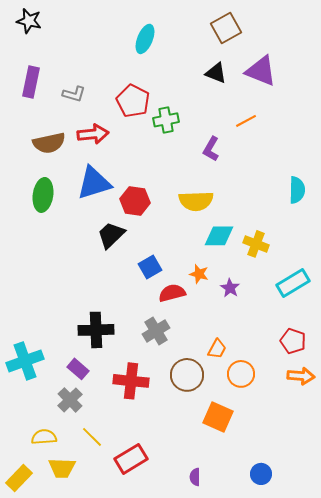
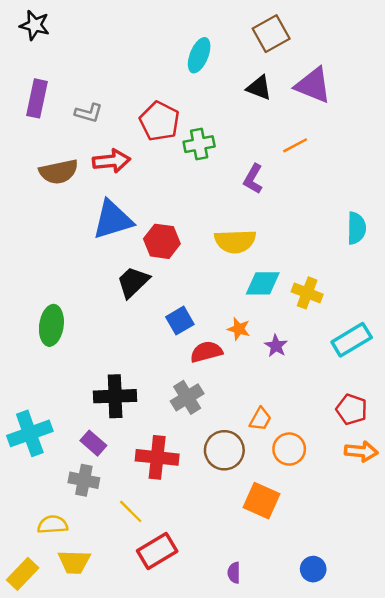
cyan ellipse: (145, 39) -> (199, 55), moved
green ellipse: (43, 195) -> (51, 325), moved
gray cross: (70, 400) -> (84, 480), turned -35
yellow line: (92, 437) -> (131, 511), moved

